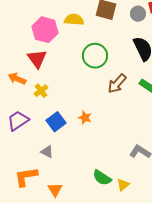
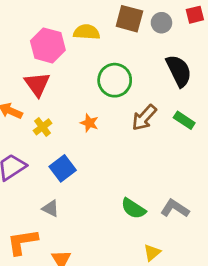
gray circle: (138, 14) -> (161, 23), moved
orange star: (85, 118) -> (89, 123), moved
green semicircle: (102, 178) -> (133, 208), moved

